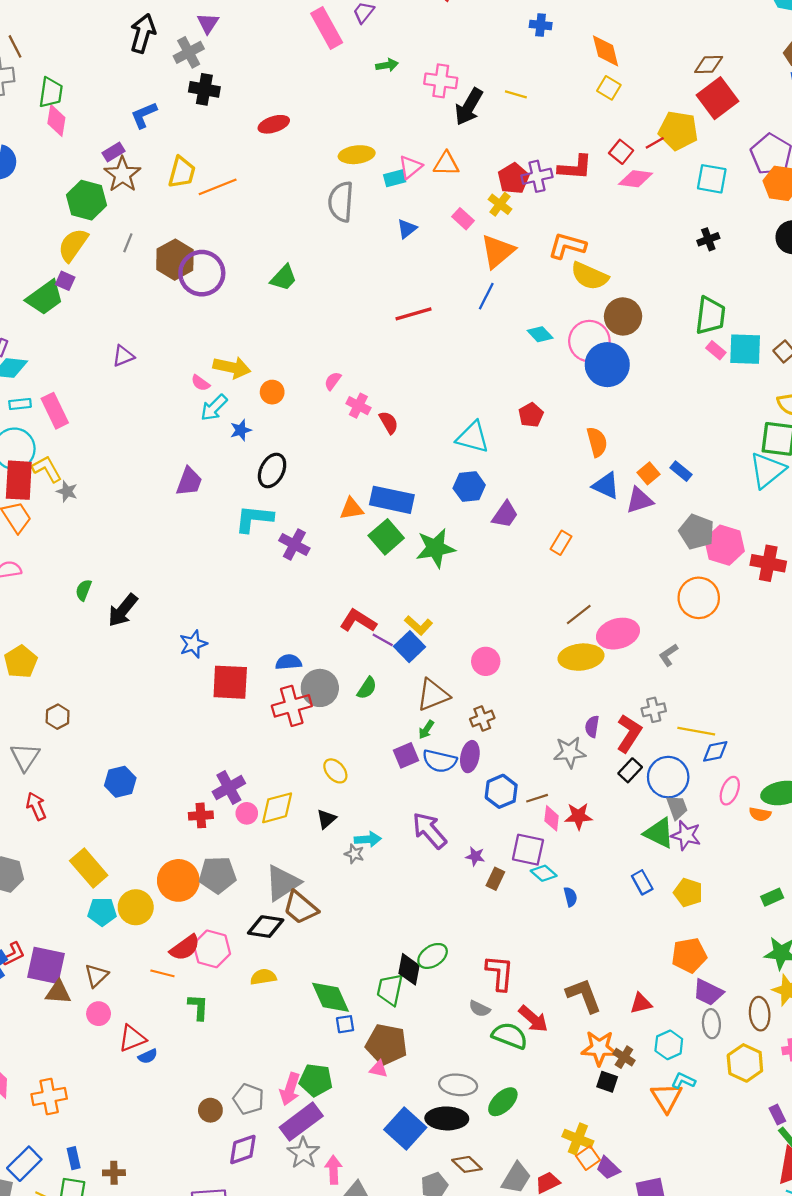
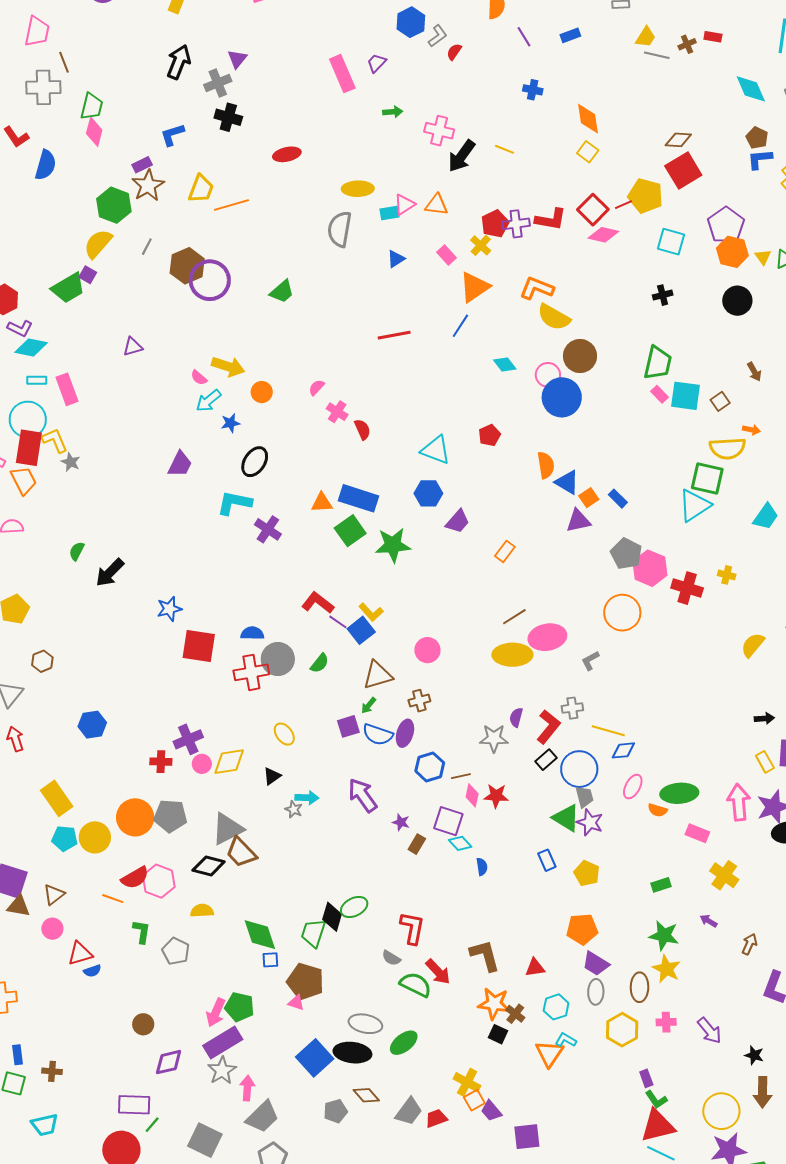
red square: (621, 152) -> (593, 210), size x1.4
pink circle: (589, 341) -> (548, 375), size x0.7
blue triangle: (606, 486) -> (567, 482), moved
gray pentagon: (249, 1099) -> (176, 951), moved

